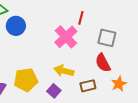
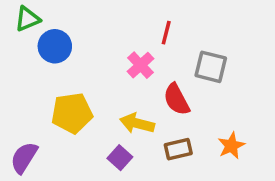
pink cross: (66, 37) -> (140, 65), size x0.7
red semicircle: (103, 63) -> (176, 99), moved
yellow pentagon: (26, 80) -> (72, 113), moved

